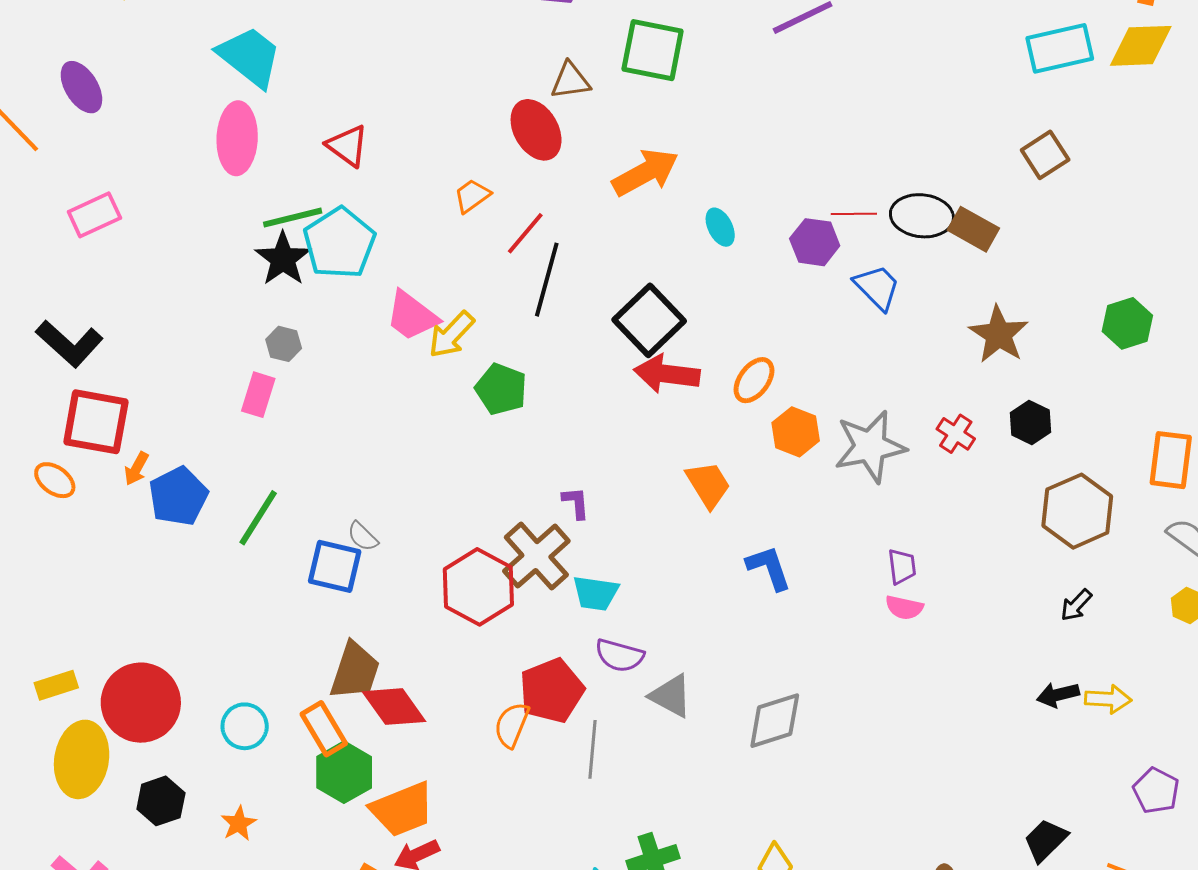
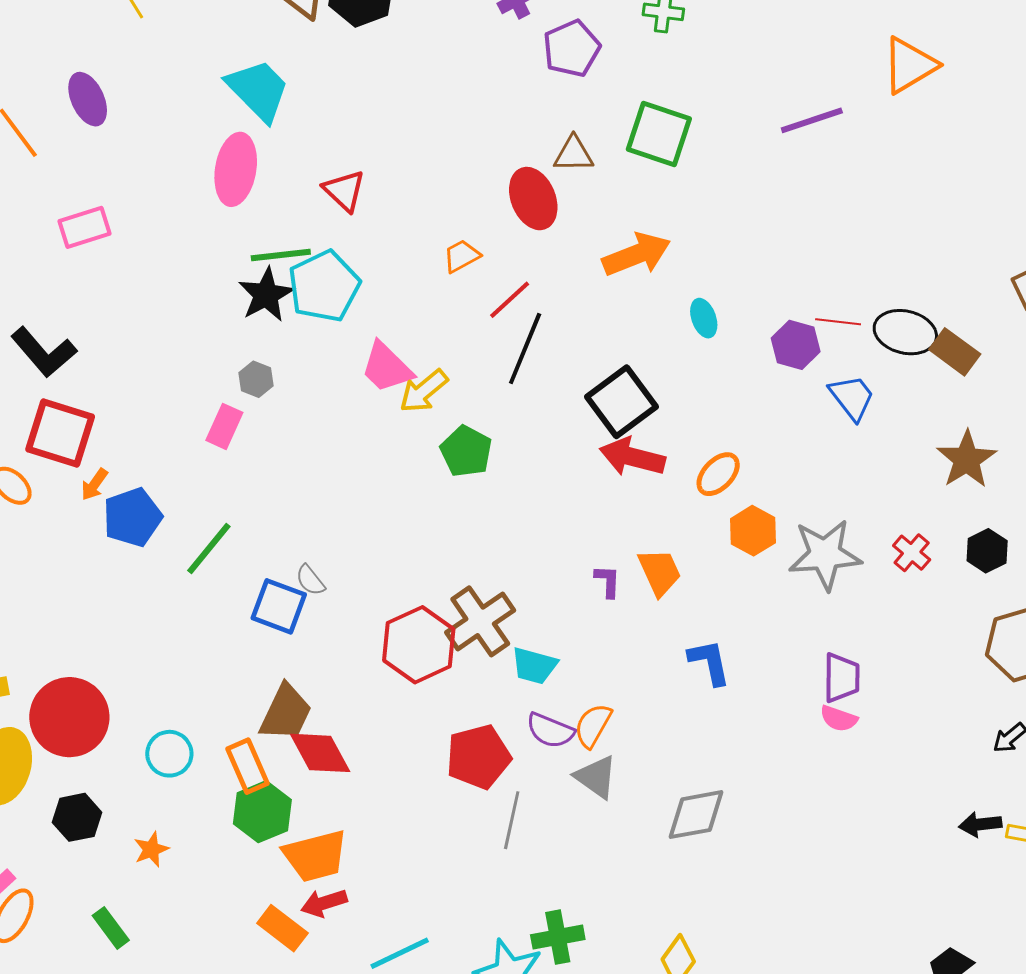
purple L-shape: (576, 503) -> (608, 581), moved
purple trapezoid: (902, 567) -> (842, 678), size x1.4
orange semicircle: (512, 725) -> (593, 725), moved

